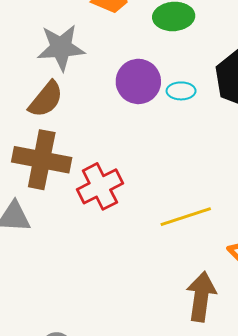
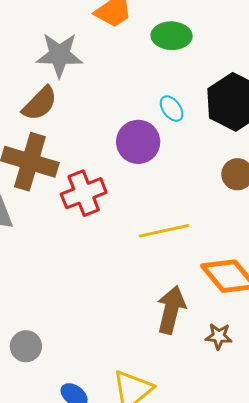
purple circle: (138, 81) -> (138, 142), moved
cyan ellipse: (181, 91) -> (172, 109), turned 48

